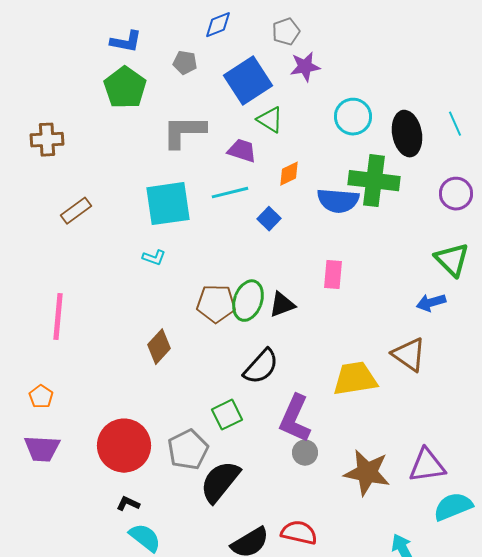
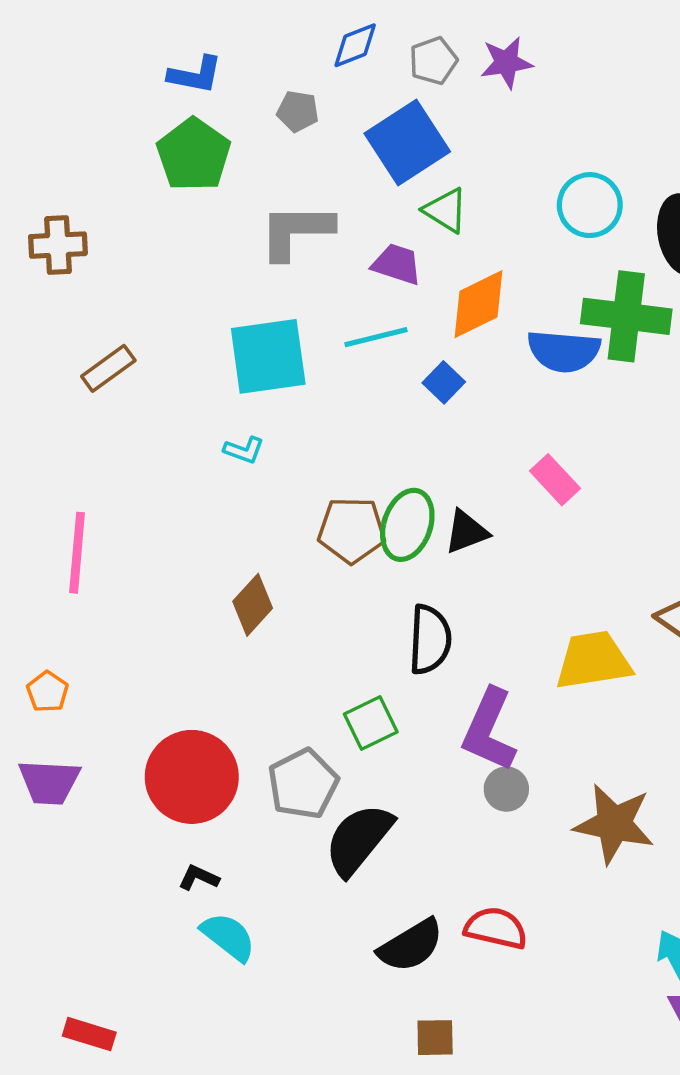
gray pentagon: (286, 32) -> (433, 61), moved
purple star: (305, 67) -> (506, 63), moved
orange diamond: (289, 174) -> (479, 304), size x1.6
pink rectangle: (333, 275) -> (555, 480), turned -48
black semicircle: (261, 367) -> (430, 640), turned -39

